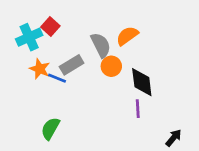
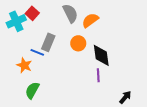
gray semicircle: (101, 45) -> (70, 13), moved
gray rectangle: (72, 65) -> (48, 42), turned -36
orange star: (40, 69) -> (24, 65), moved

